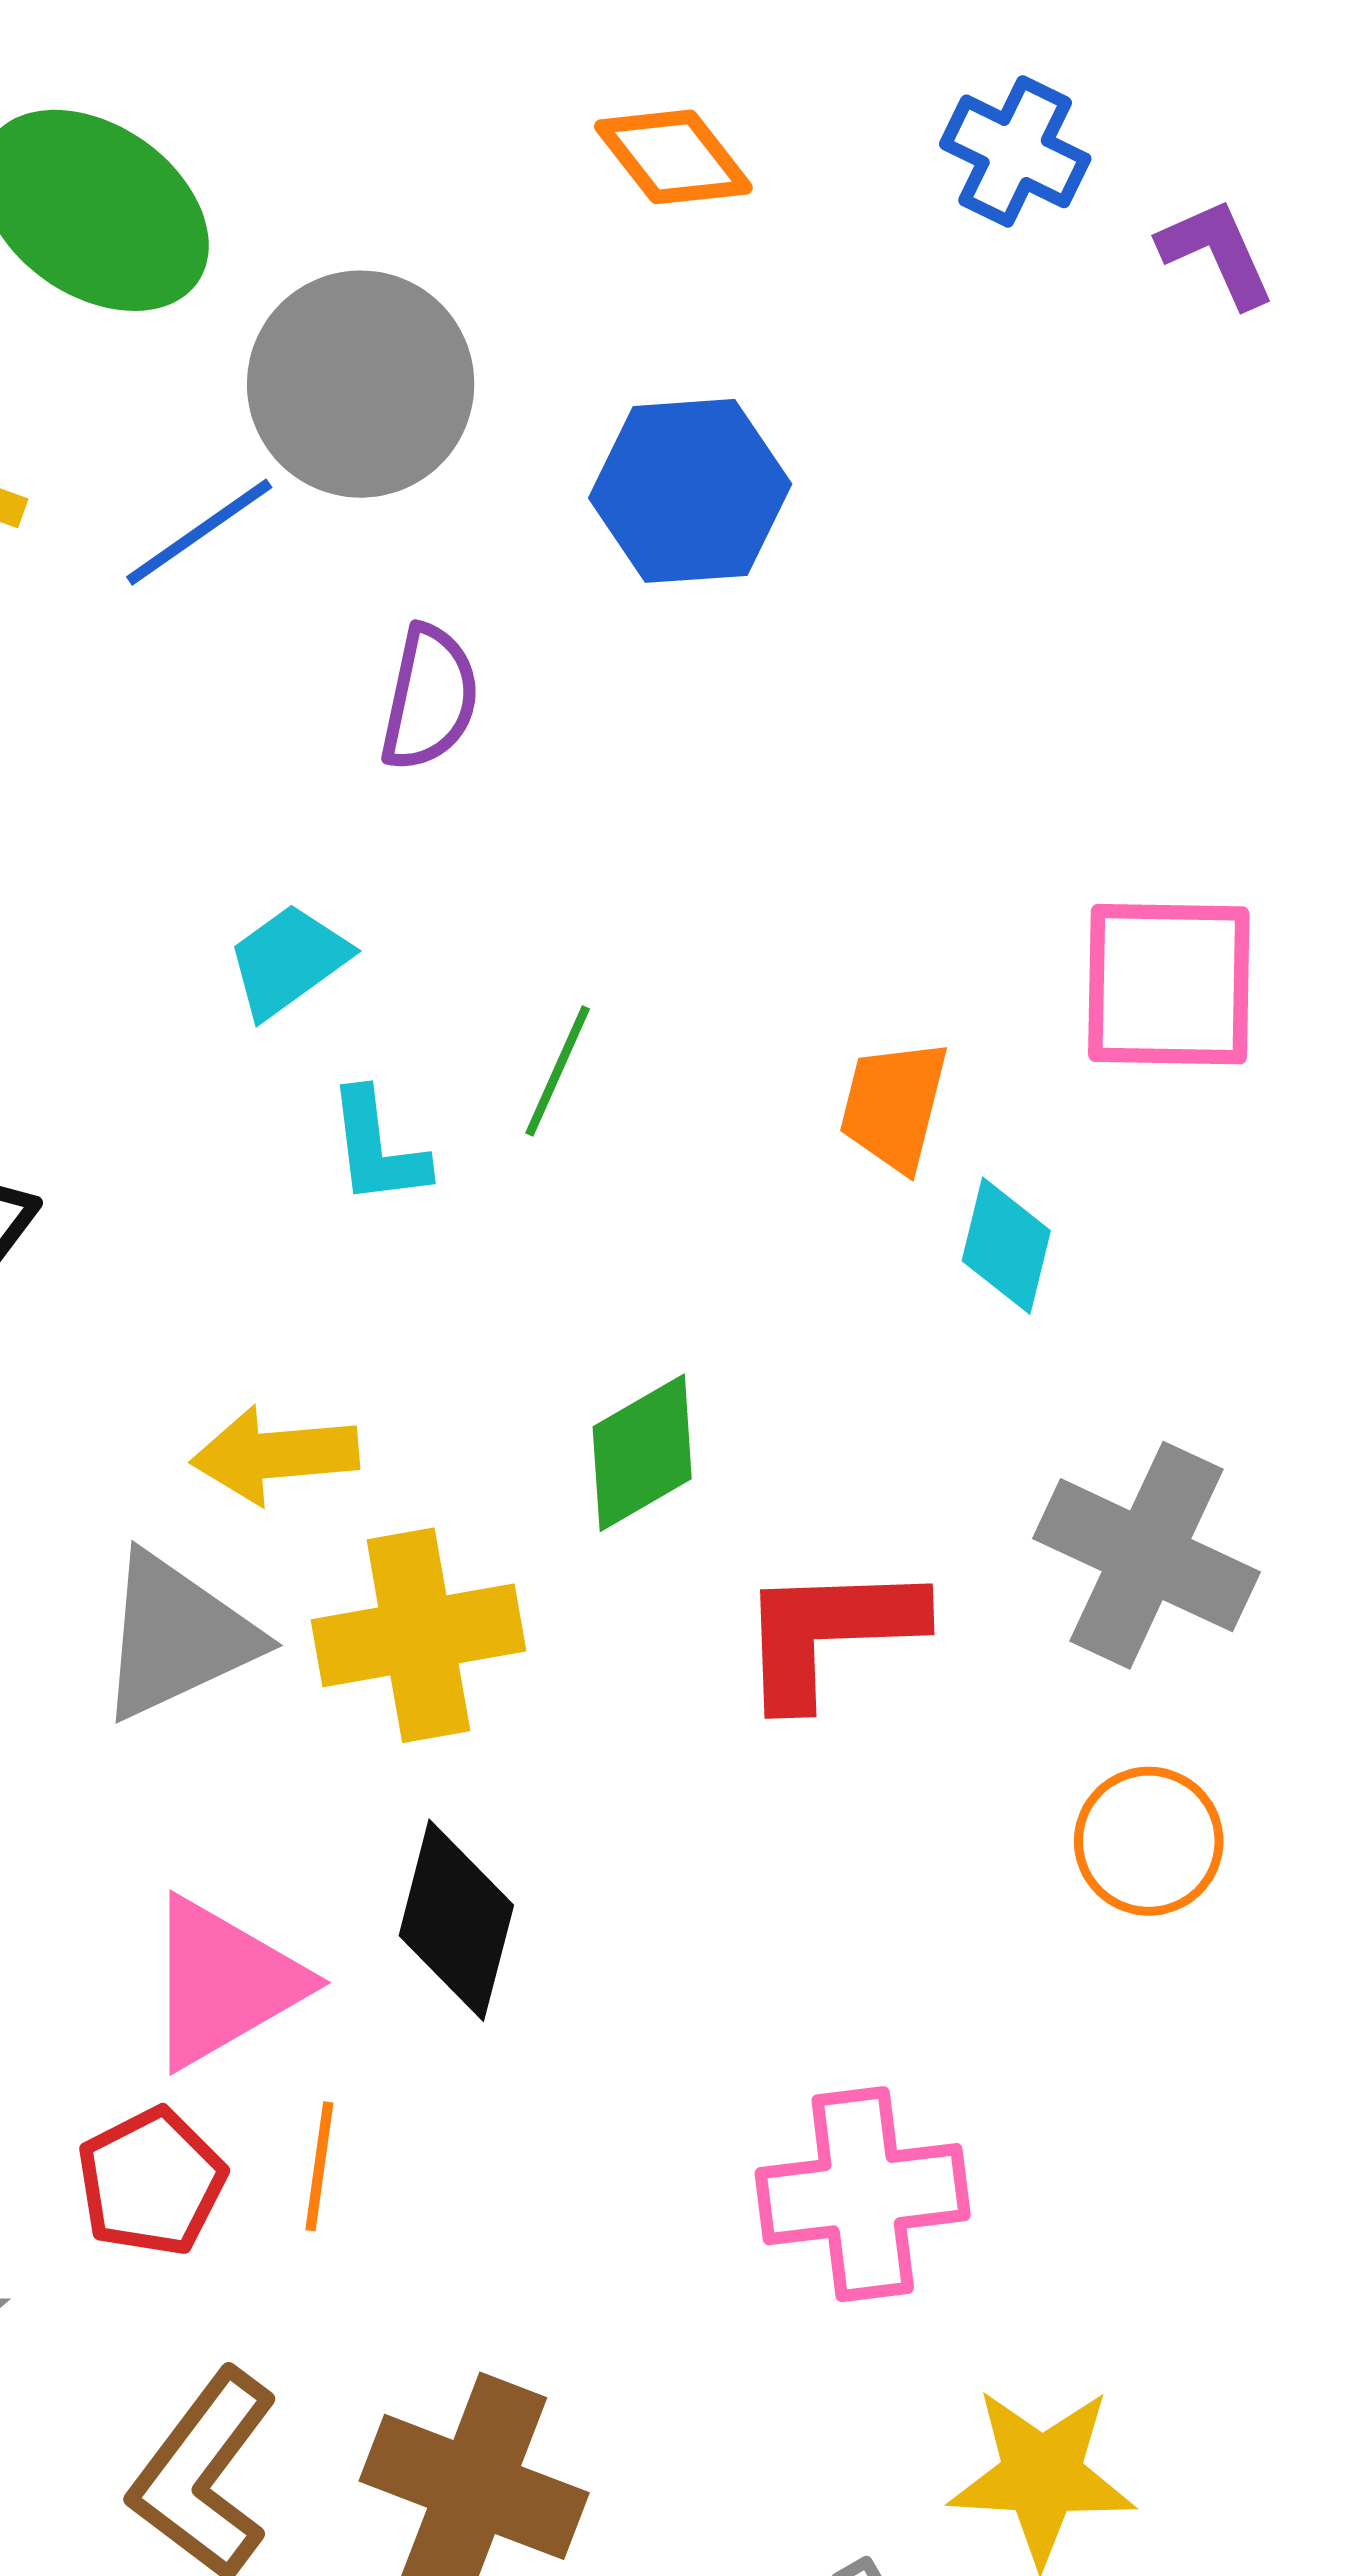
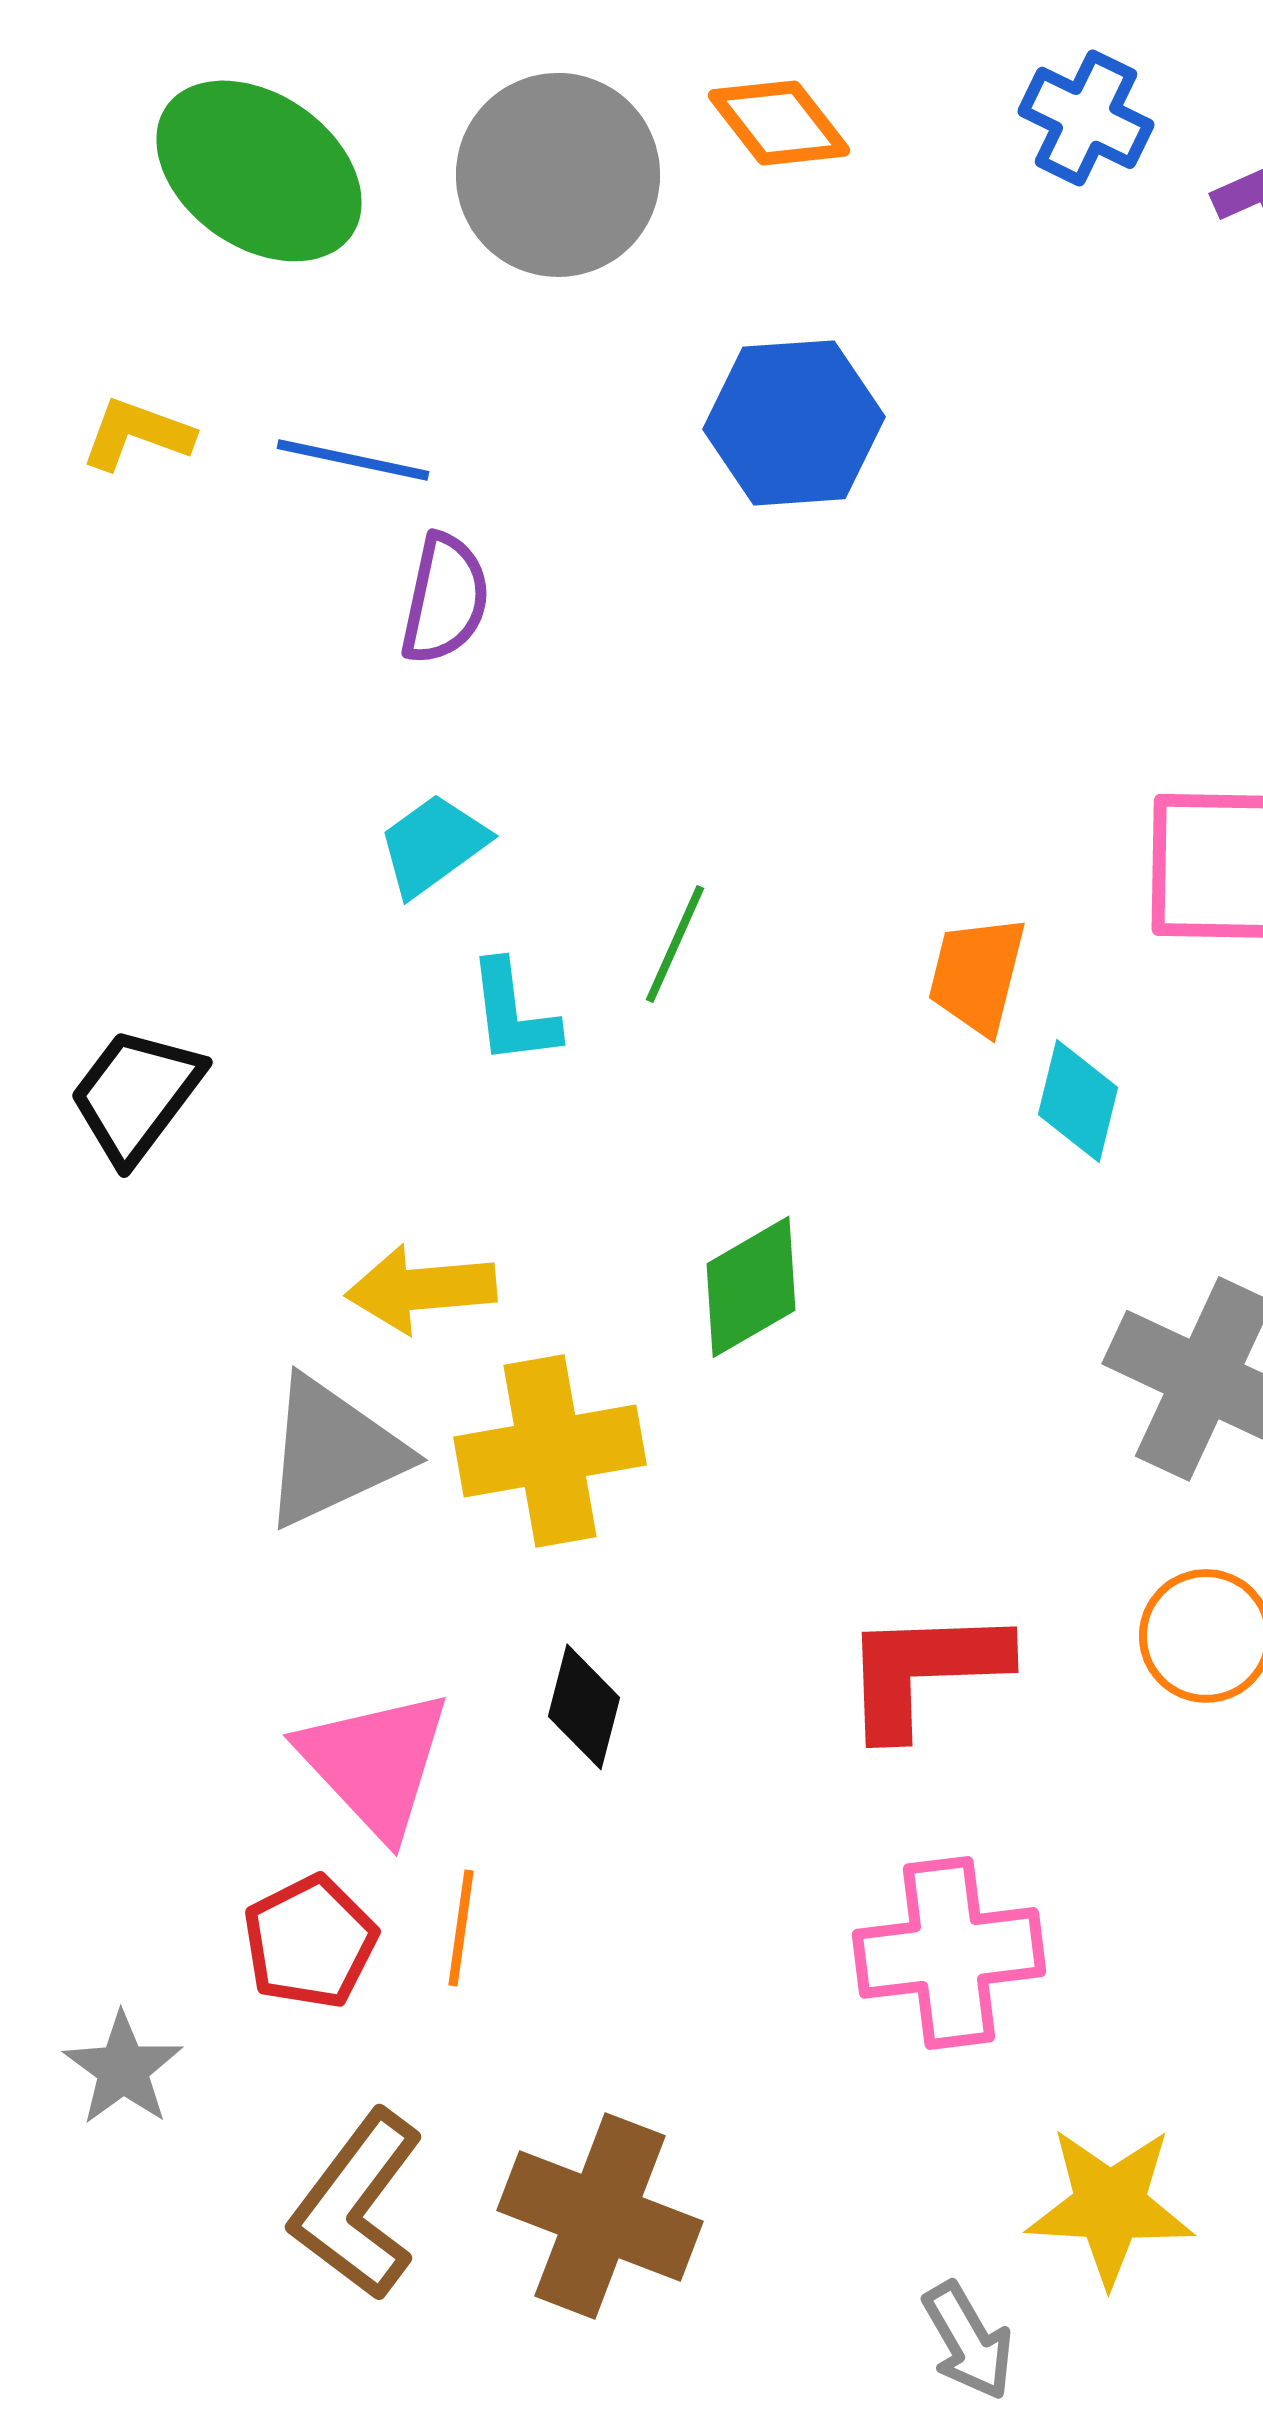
gray circle: (361, 384) -> (558, 175), moved
blue line: (199, 532) -> (353, 460), turned 47
purple semicircle: (430, 698) -> (445, 599), moved
red L-shape: (829, 1633) -> (924, 1671), moved
black diamond: (456, 1920) -> (584, 1707), size x0.7
pink triangle: (224, 1983) -> (375, 1763), turned -43

